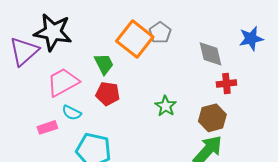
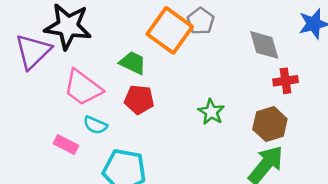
green trapezoid: (104, 64) -> (133, 63), turned -35
pink trapezoid: (63, 82) -> (83, 88), turned -112
pink rectangle: (47, 127) -> (66, 144), turned 48

